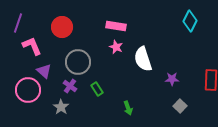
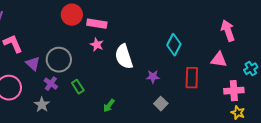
cyan diamond: (190, 21) -> (174, 45), moved
red circle: (62, 27) -> (72, 15), moved
purple triangle: (44, 71) -> (33, 64), moved
green arrow: (128, 108) -> (109, 106), turned 56

